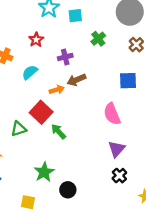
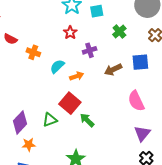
red star: (36, 40) -> (70, 33), moved
brown arrow: (76, 80) -> (113, 70), moved
blue square: (128, 81) -> (140, 62), moved
orange arrow: (57, 90) -> (77, 76), moved

